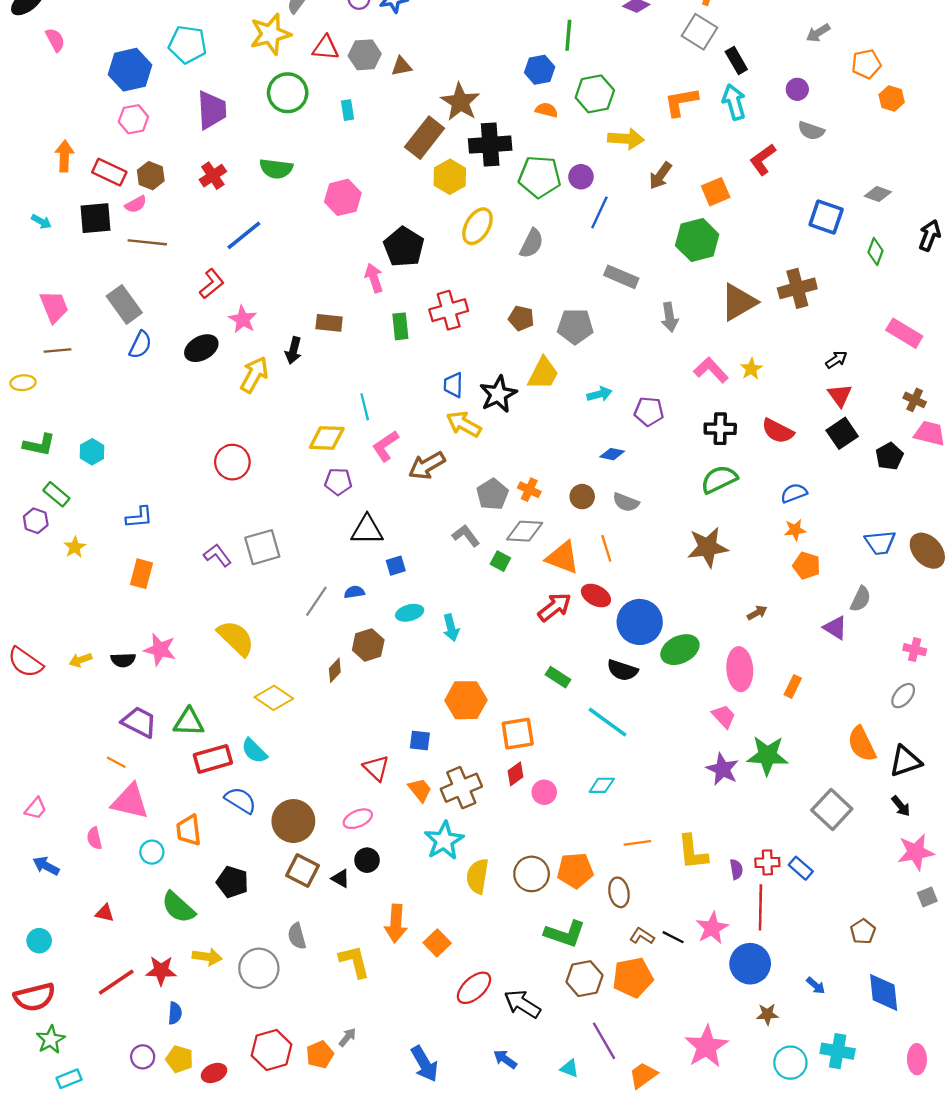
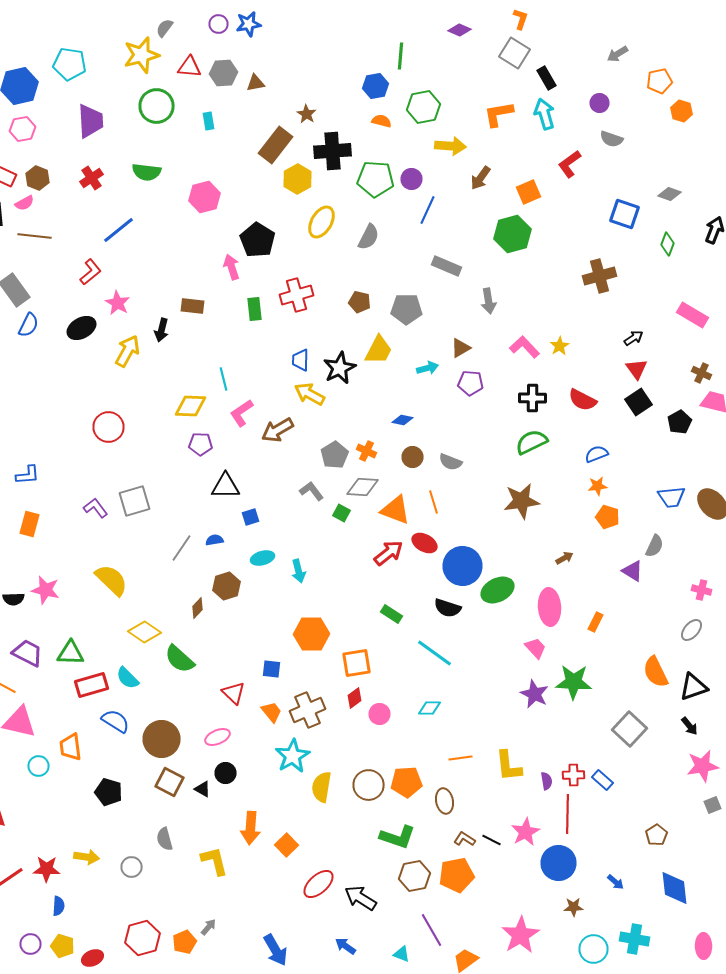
brown star: (460, 102) -> (306, 114), size x0.6
brown triangle: (739, 302) -> (460, 348), moved, size x0.6
blue diamond: (612, 454) -> (402, 420), moved
green semicircle: (178, 907) -> (180, 659), moved
gray circle: (259, 968) -> (132, 867), size x0.6

